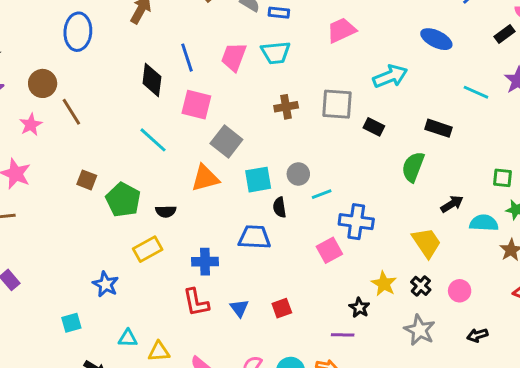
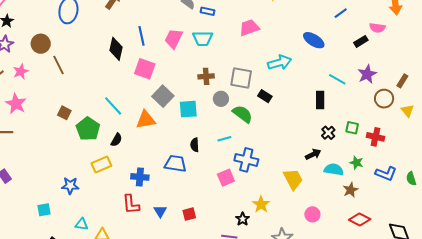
pink star: (31, 125) -> (21, 71), moved
black rectangle: (438, 128) -> (320, 100), moved, turned 66
cyan line: (153, 140) -> (113, 106), moved
green semicircle: (413, 167) -> (243, 114), moved, turned 100
gray circle: (298, 174) -> (221, 99), moved
green square: (503, 178) -> (352, 128), moved
cyan square: (258, 180) -> (188, 109), moved
black semicircle: (166, 211) -> (116, 140), turned -64
blue star: (106, 284) -> (70, 186), turned -30
black cross: (421, 286) -> (328, 133), moved

